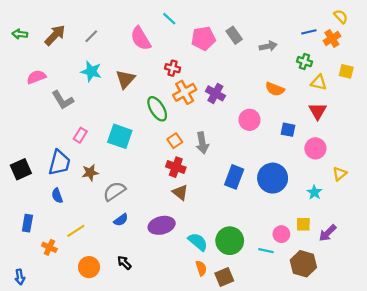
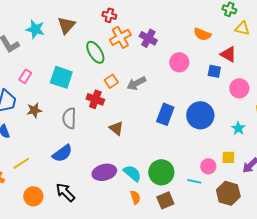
cyan star: (91, 71) -> (35, 29), moved
red triangle: (318, 111) -> (228, 54), moved, turned -30
gray arrow: (202, 143) -> (136, 83), turned 72
red cross: (176, 167) -> (95, 99), moved
gray semicircle: (114, 191) -> (69, 118), moved, turned -55
blue semicircle: (121, 220) -> (62, 153), size x1.5
purple ellipse: (162, 225) -> (104, 172), moved
black arrow: (124, 263) -> (65, 192), size x1.5
brown square: (224, 277) -> (165, 200), moved

